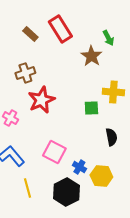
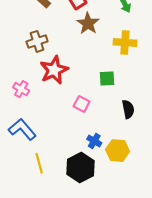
brown star: (91, 56) -> (88, 23), moved
yellow cross: (113, 92) -> (125, 43), moved
pink square: (54, 152) -> (82, 104), moved, size x0.7

